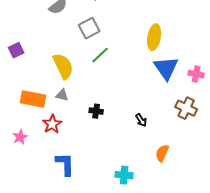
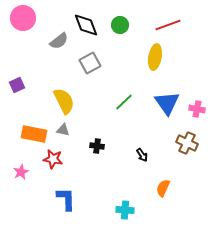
yellow ellipse: (154, 37) -> (155, 57), moved
green line: (100, 55) -> (124, 102), moved
red star: (52, 124) -> (53, 159), turned -30

